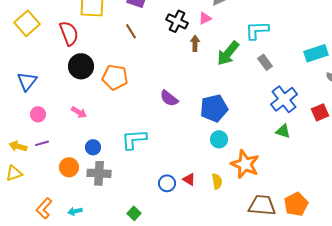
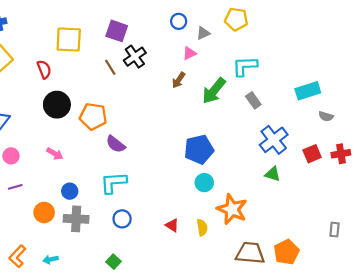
black cross: (177, 21) -> (135, 57), moved, turned 30
red semicircle: (69, 33) -> (44, 69), size x0.7
brown arrow: (195, 43) -> (179, 80), turned -147
purple semicircle: (169, 98) -> (116, 144), moved
blue circle: (167, 183) -> (122, 219), moved

